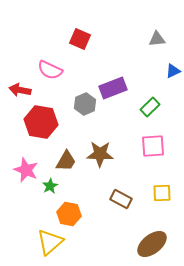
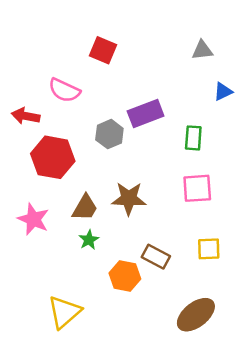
green rectangle: (150, 107) -> (193, 138), turned -42
green star: (50, 186) -> (89, 240), moved
orange hexagon: (69, 214) -> (125, 276), moved

